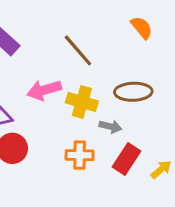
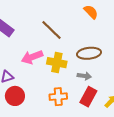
gray arrow: (110, 126) -> (84, 76), moved

